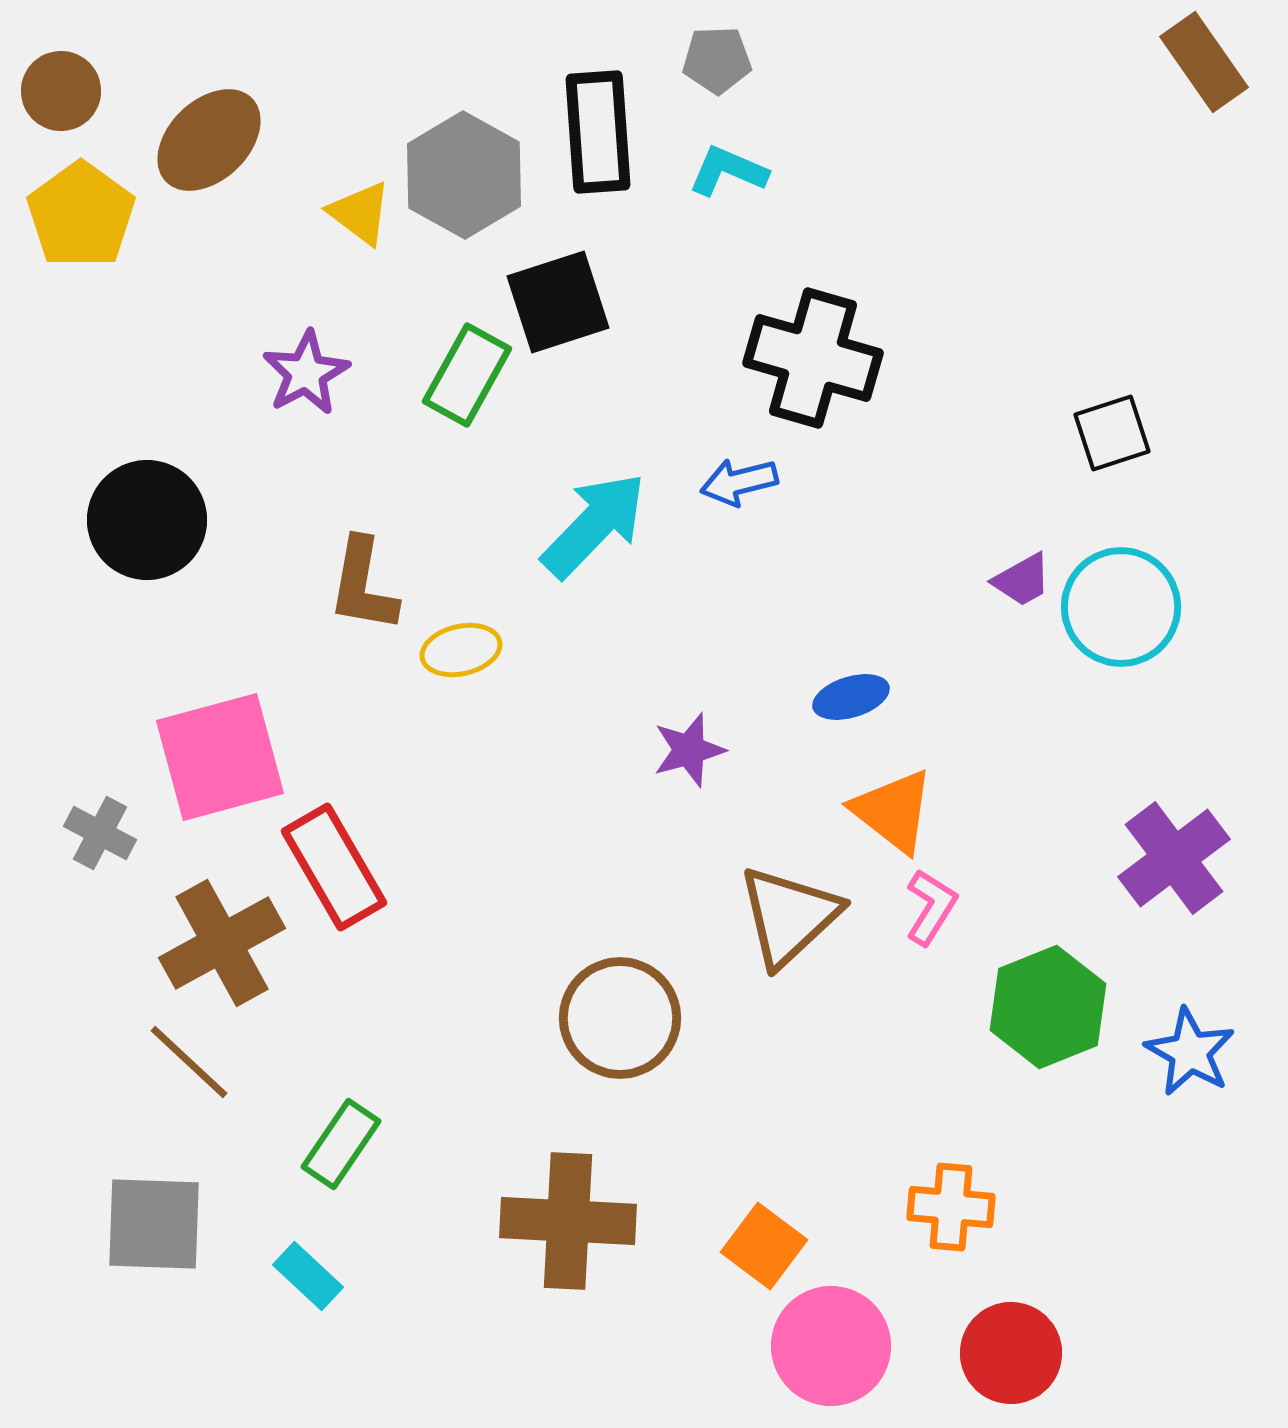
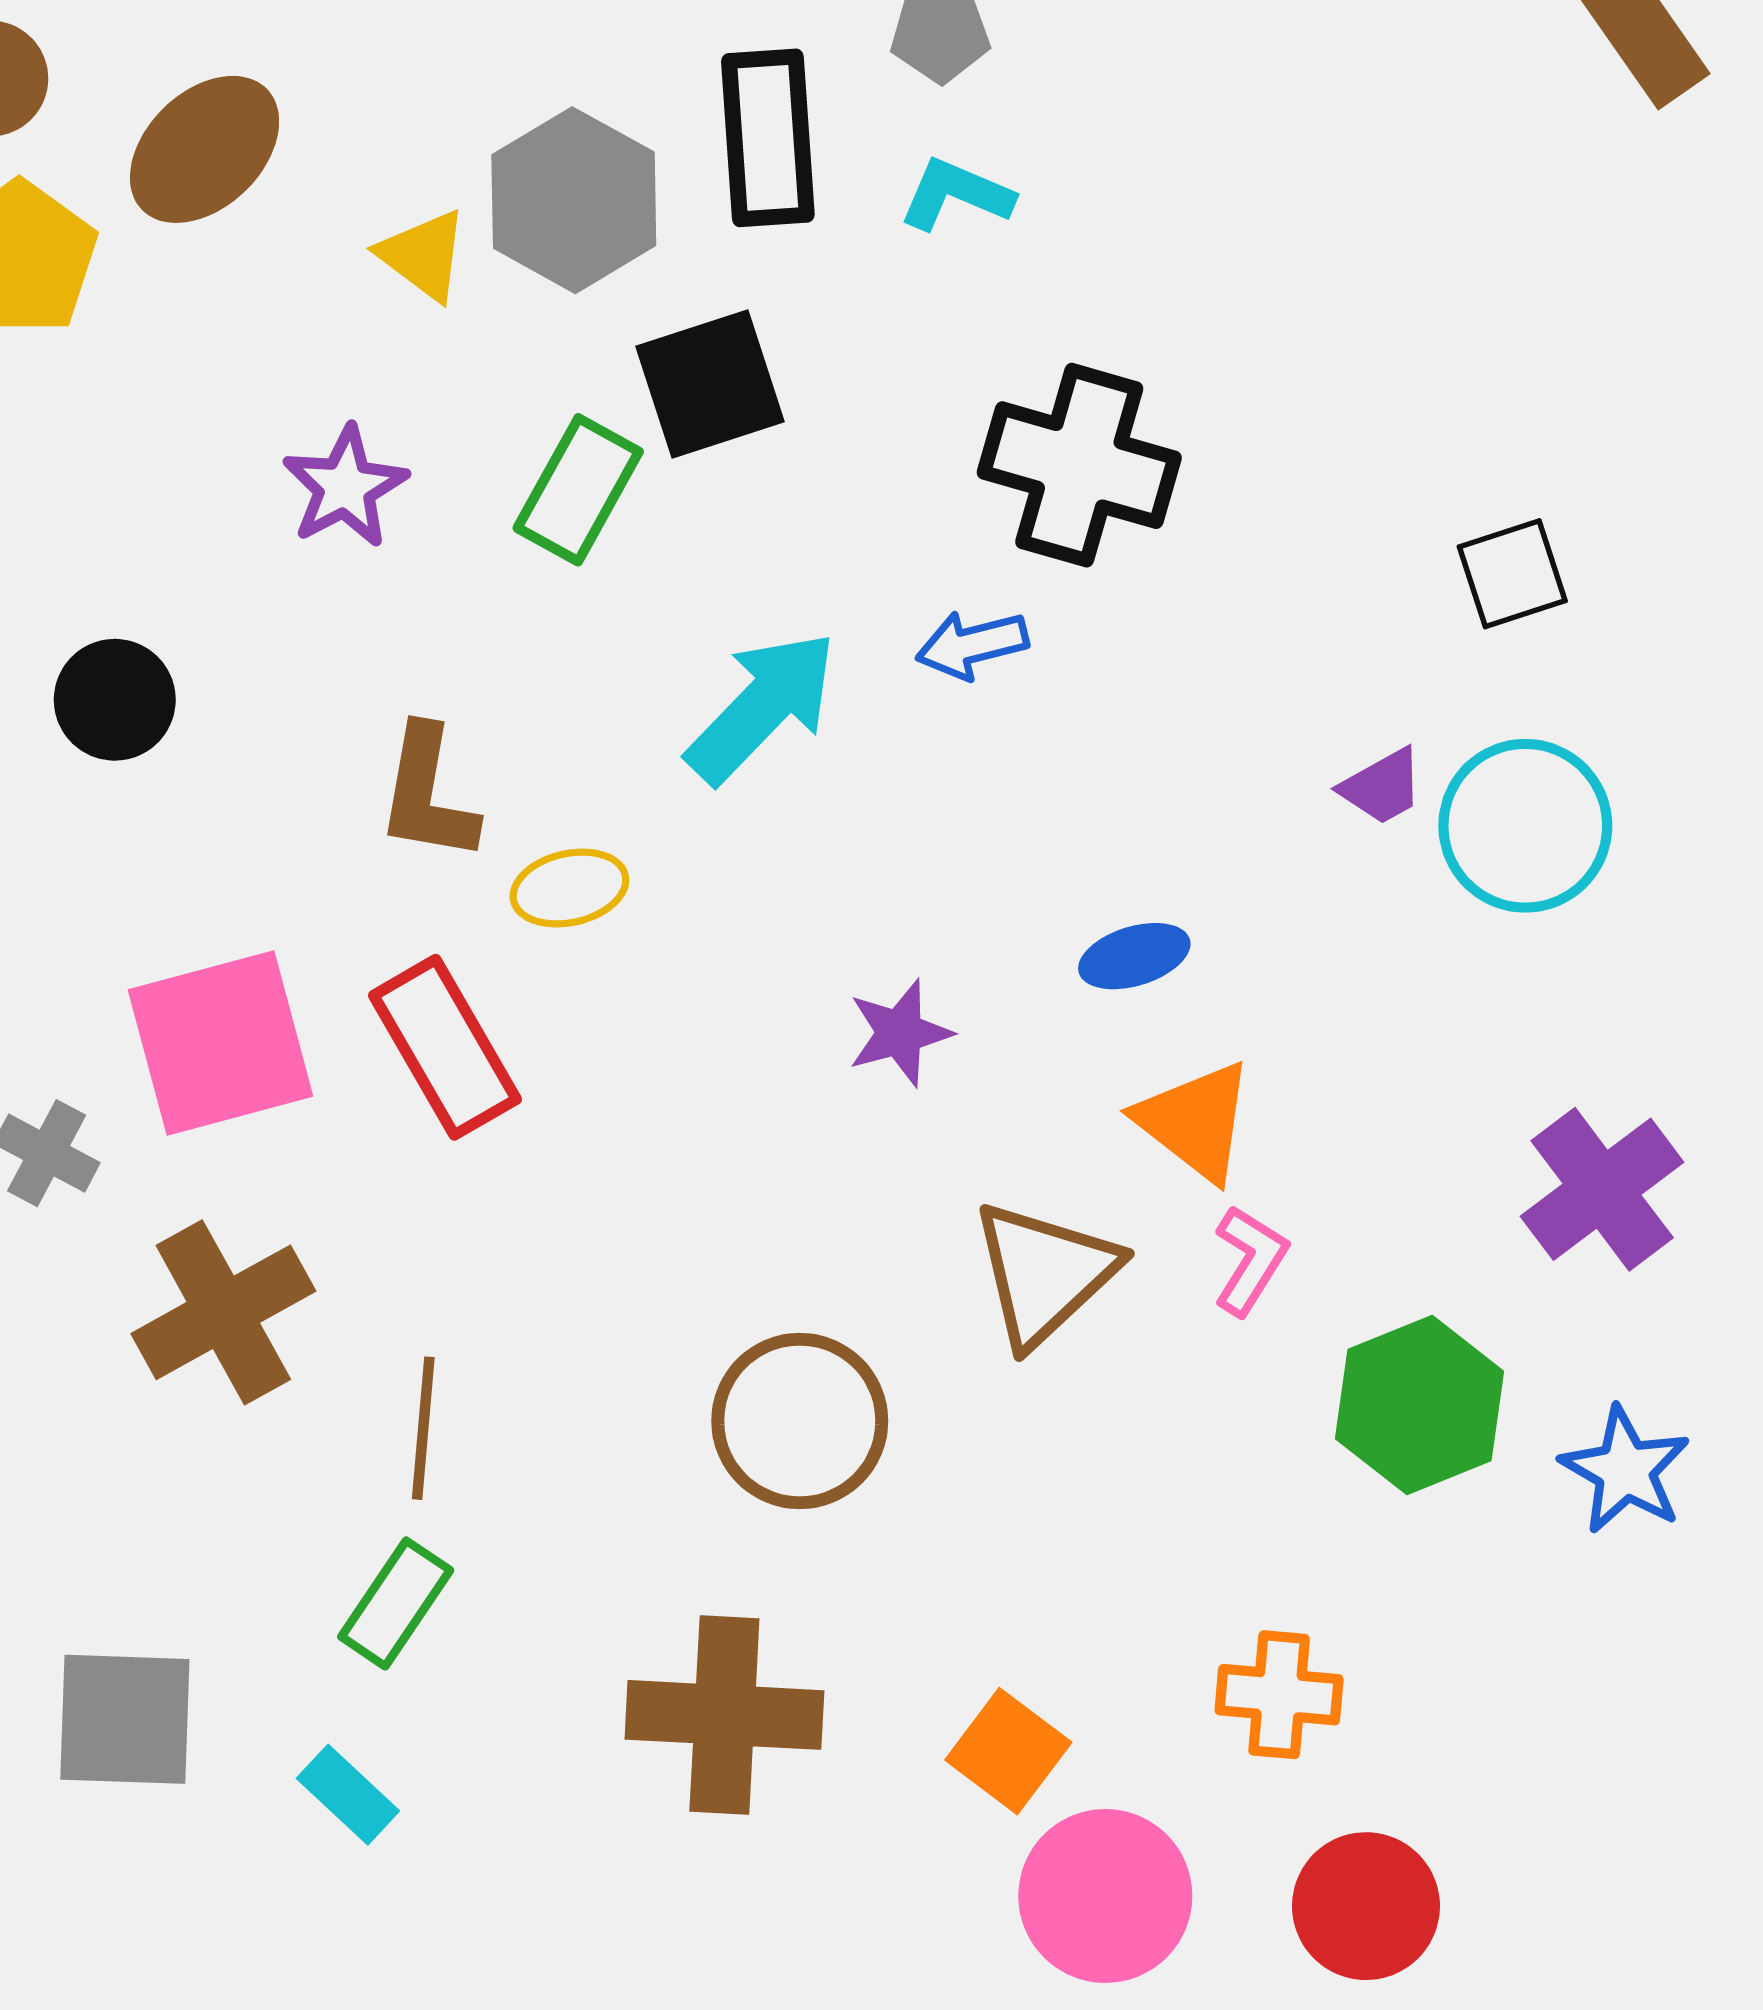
black circle: (147, 520) -> (115, 700), size x0.7
red rectangle: (334, 867) -> (445, 1047), moved
brown line: (189, 1062) -> (423, 1428), moved, turned 52

